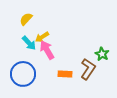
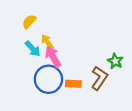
yellow arrow: (42, 37) -> (47, 42), turned 88
blue circle: (23, 74) -> (48, 79), moved

